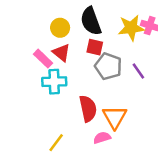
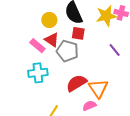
gray pentagon: (108, 66) -> (67, 51), moved
cyan cross: (54, 82) -> (38, 73), moved
red semicircle: (88, 109) -> (76, 83), turned -105

